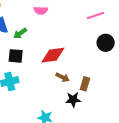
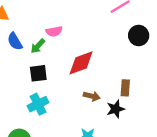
pink semicircle: (41, 10) -> (54, 31), moved
brown arrow: (63, 77) -> (92, 96), moved

